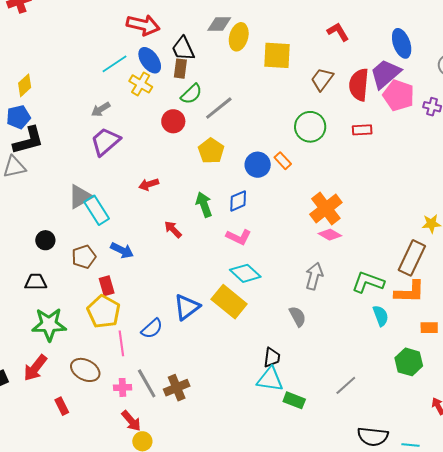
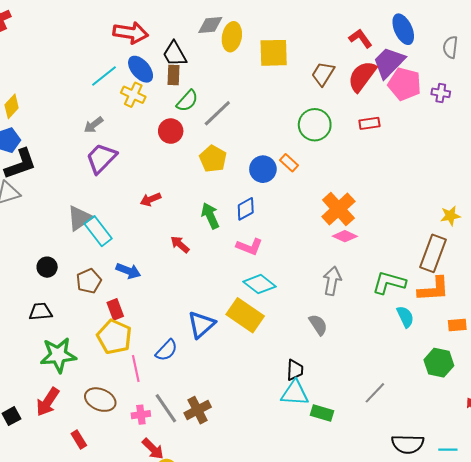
red L-shape: (338, 32) -> (360, 38), moved
red semicircle: (359, 85) -> (362, 76), turned 36

